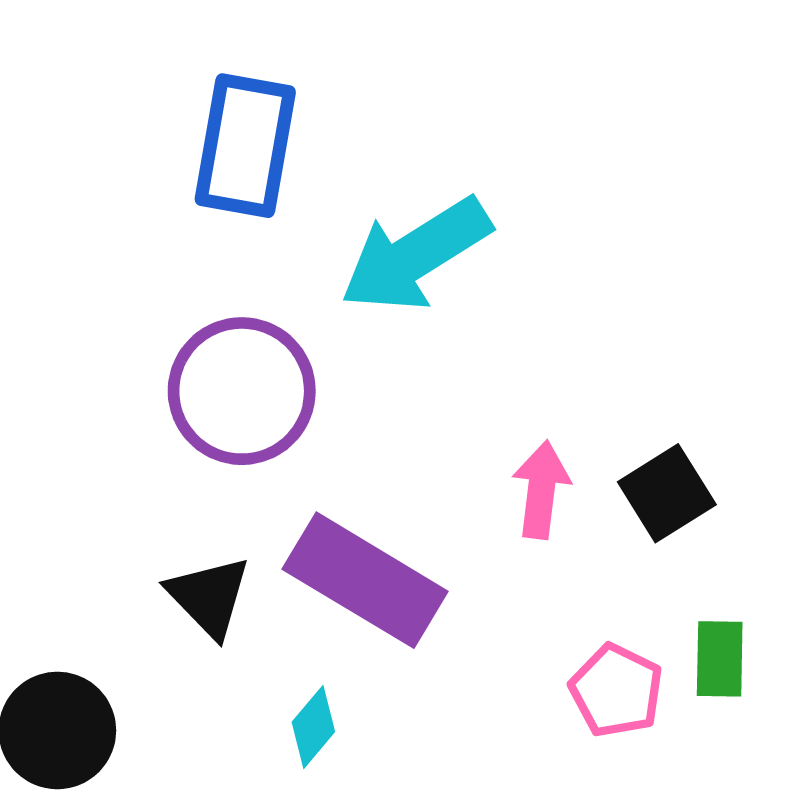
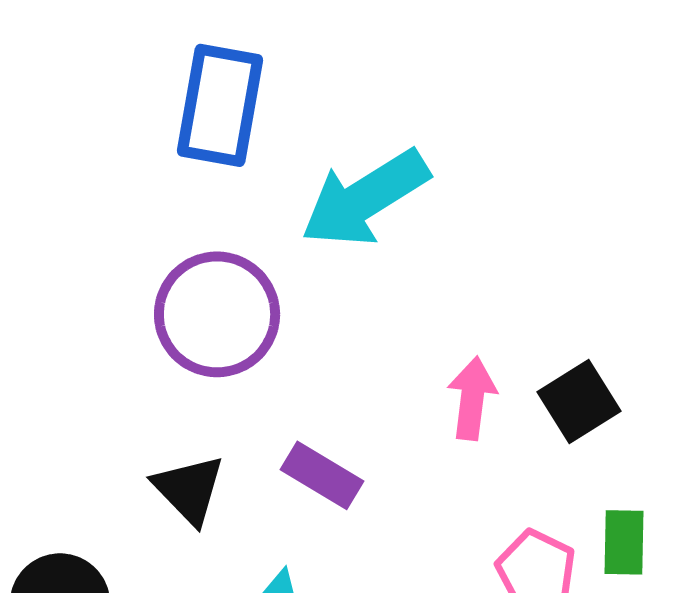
purple rectangle: (365, 580) -> (322, 475), size x0.6

